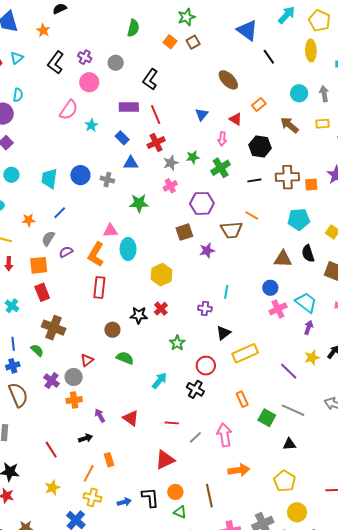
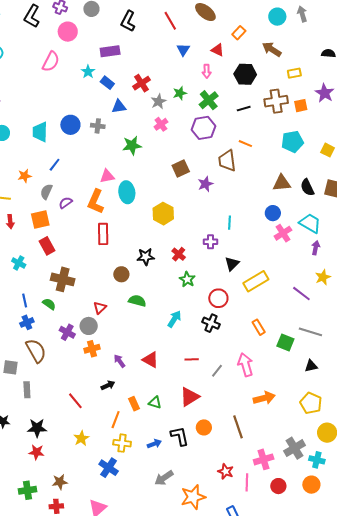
red line: (156, 115) -> (170, 21), moved
yellow rectangle: (322, 124) -> (294, 73), moved
cyan star: (91, 125) -> (88, 72), moved
purple hexagon: (202, 203) -> (204, 128), moved
brown trapezoid: (231, 230) -> (227, 161), turned 95
black semicircle: (308, 253) -> (307, 187), moved
red cross: (161, 309) -> (179, 254), moved
green triangle: (180, 512) -> (155, 402), moved

